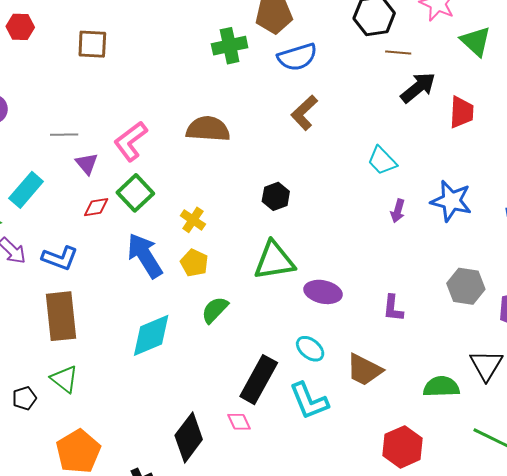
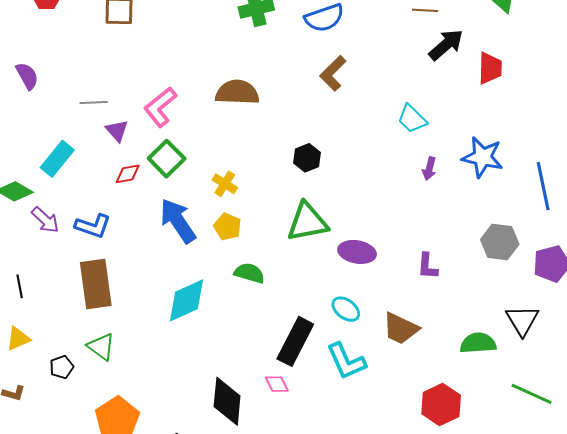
green semicircle: (215, 310) -> (249, 273), turned 64
black diamond: (189, 437) -> (227, 401), turned -30

